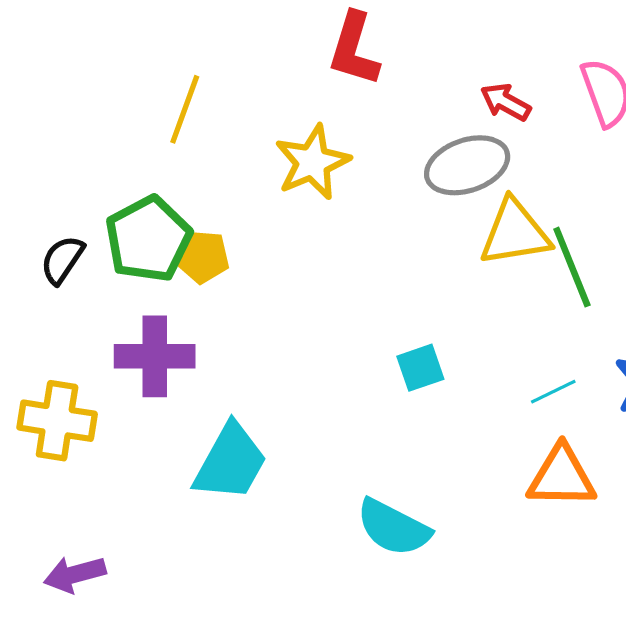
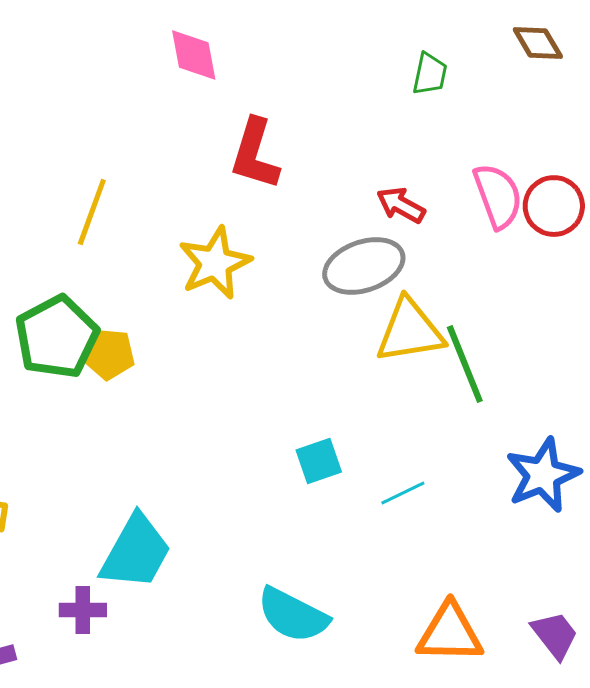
purple cross: (155, 356) -> (83, 610), moved, size x0.6
cyan line: (553, 392) -> (403, 493), moved
orange triangle: (562, 477) -> (450, 633), moved

